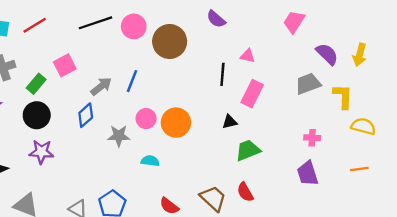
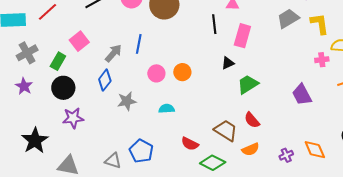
orange circle: (176, 123) -> (182, 72), size x0.7
gray star: (119, 136) -> (127, 101), moved
pink cross: (312, 138) -> (322, 60), moved

